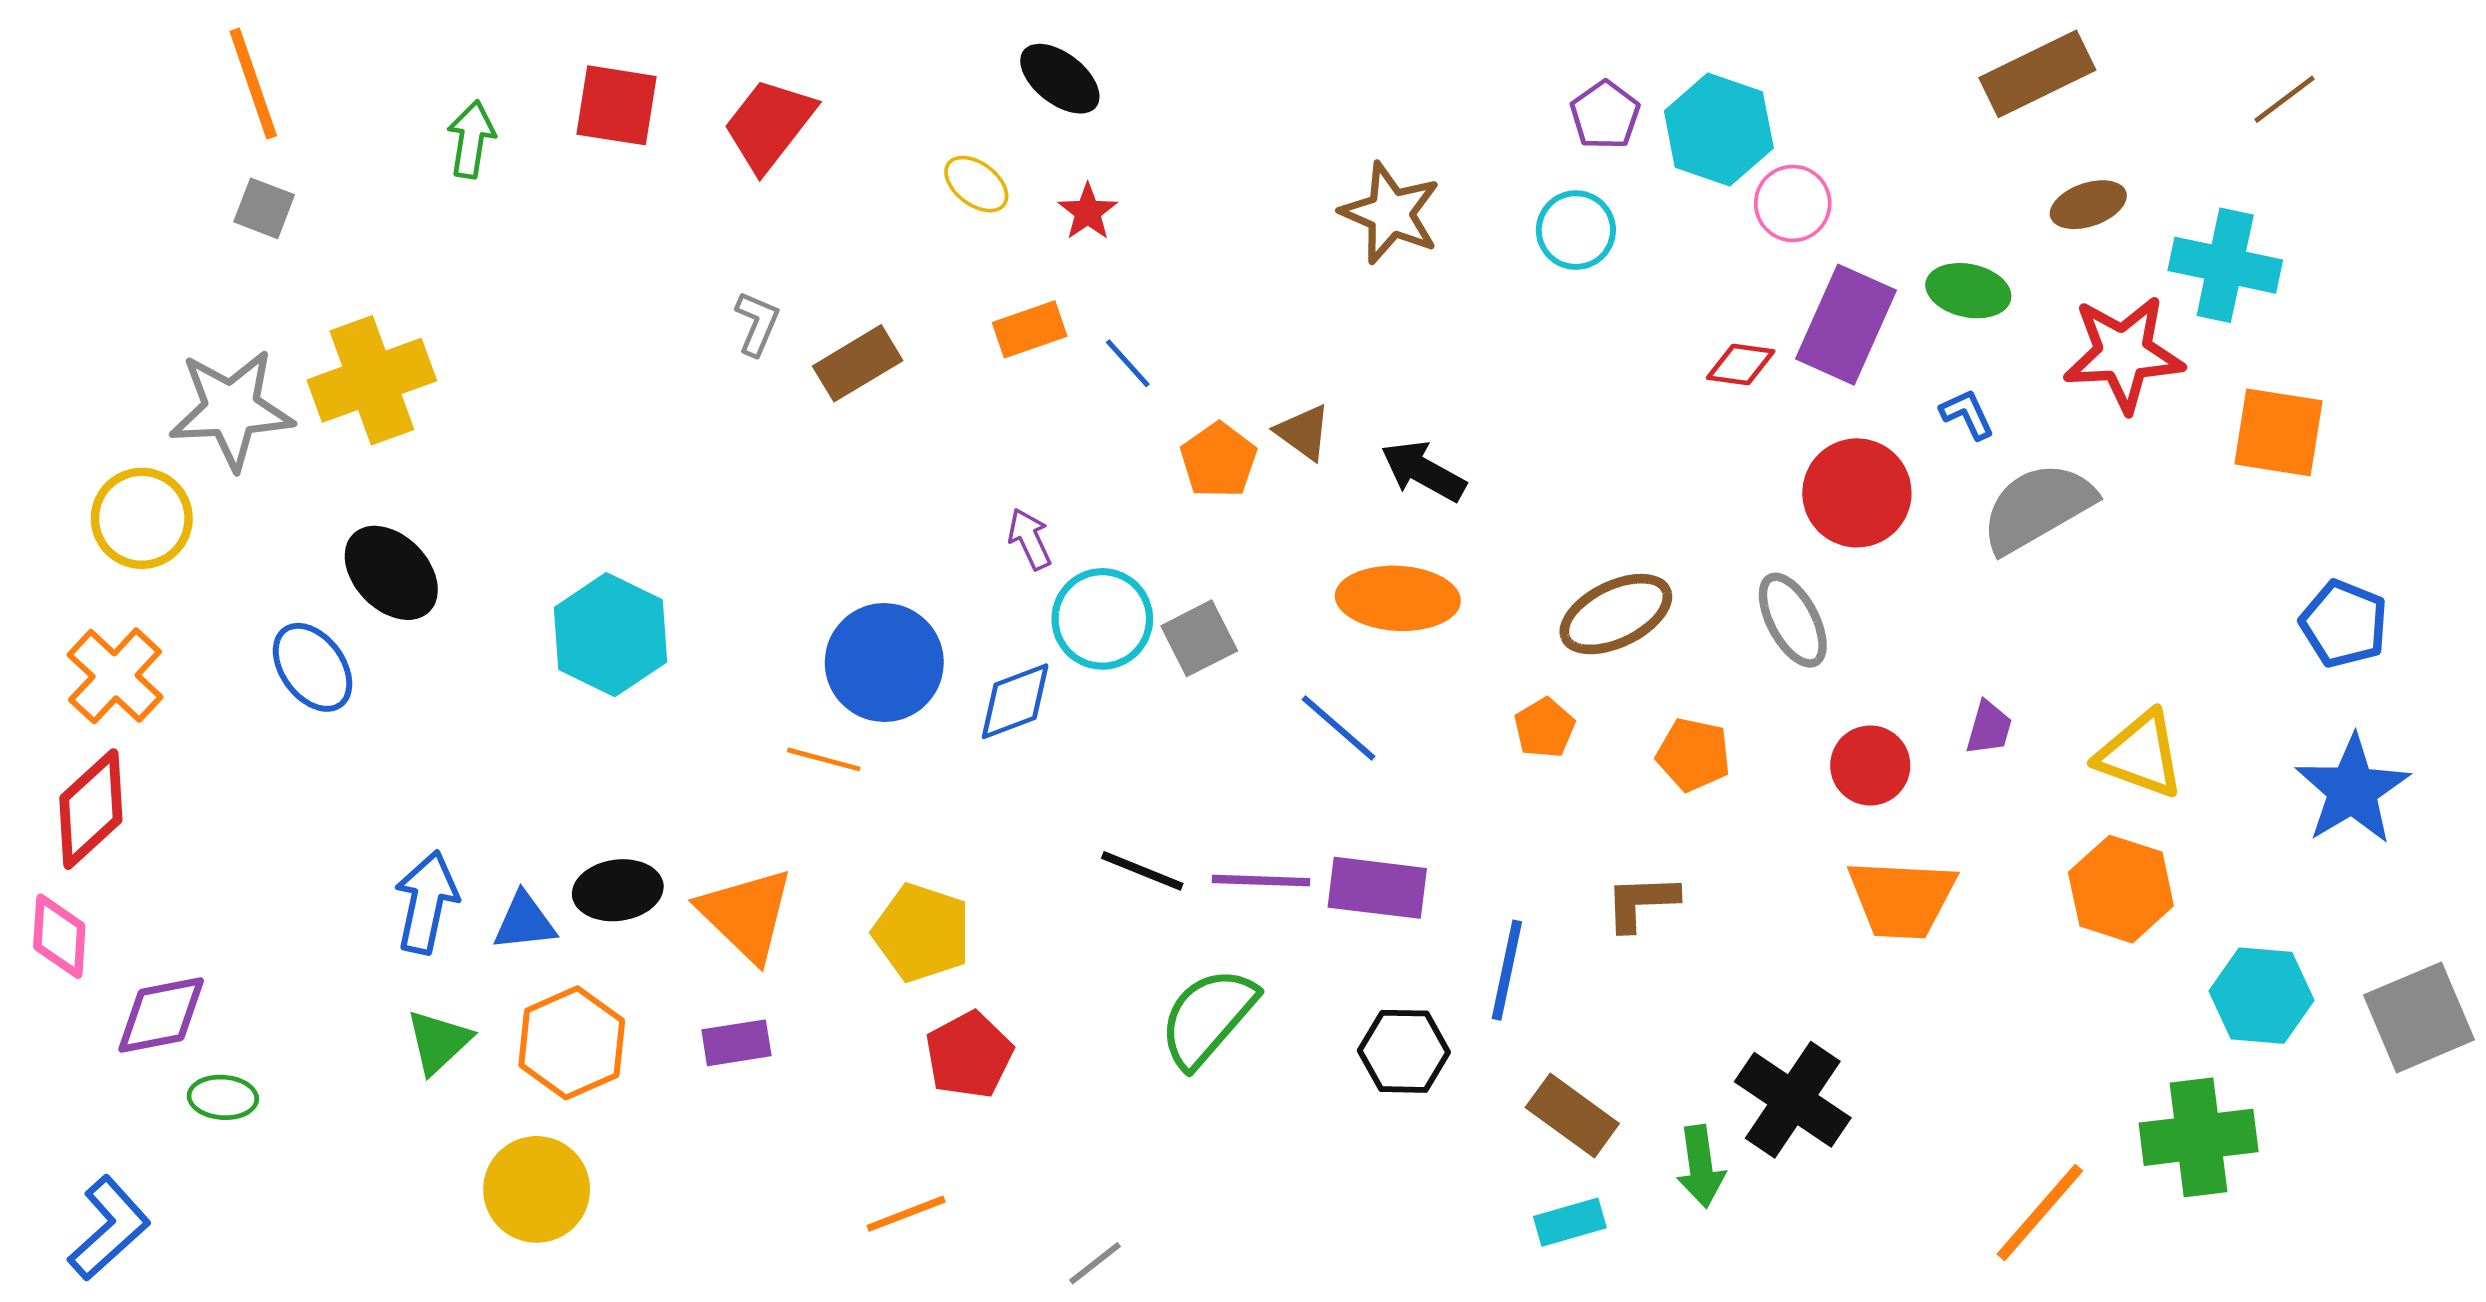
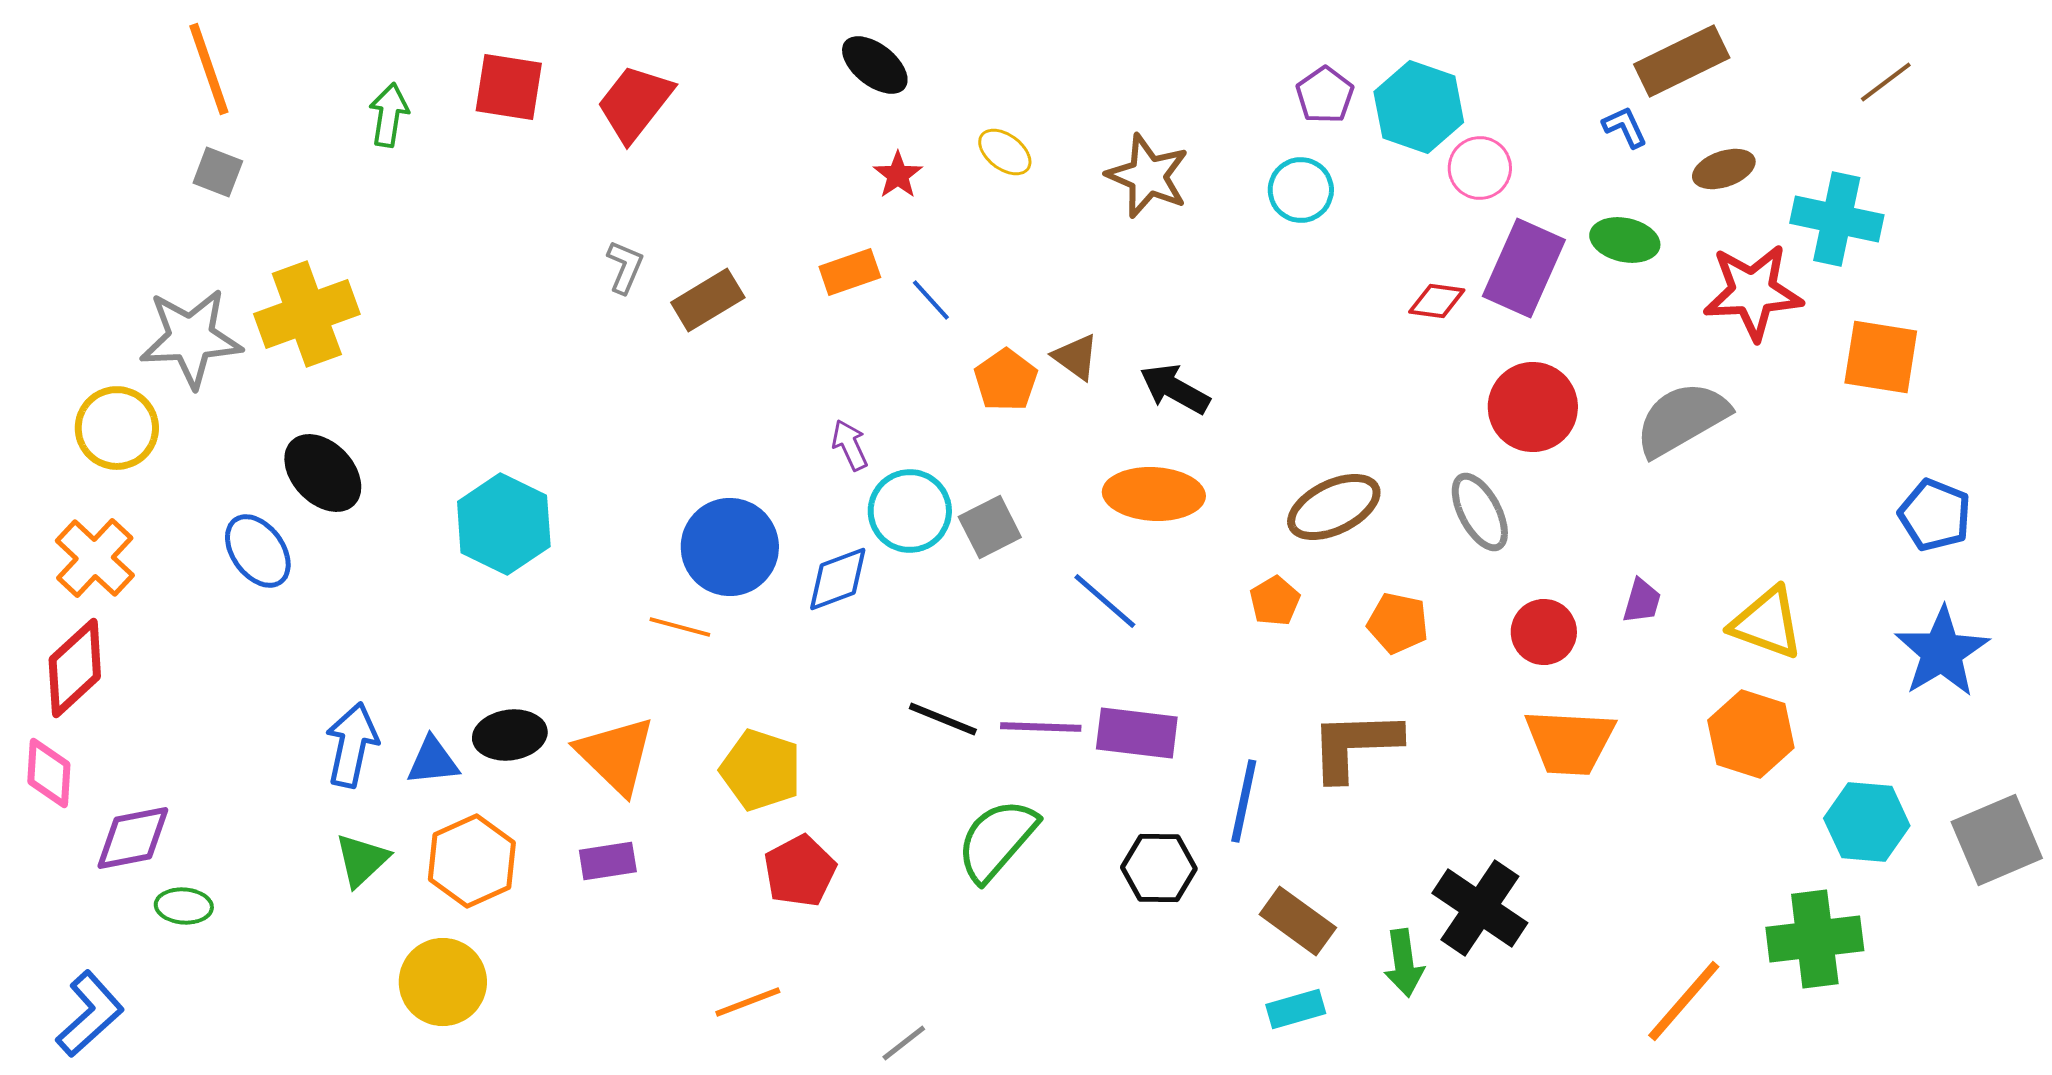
yellow ellipse: (976, 184) -> (1005, 152), moved
blue L-shape: (1967, 414) -> (1625, 127), moved
brown L-shape: (1641, 902) -> (1355, 745), size x1.5

